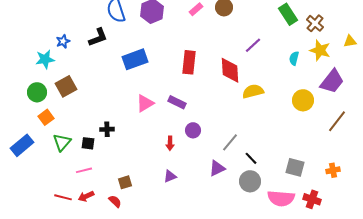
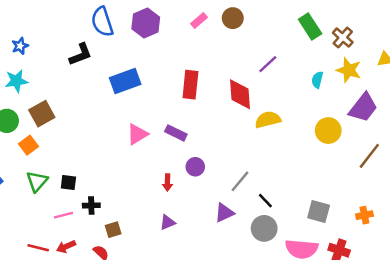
blue star: (63, 41) -> (20, 46), moved
orange square: (46, 117) -> (29, 145), moved
black cross: (107, 129) -> (91, 205), moved

